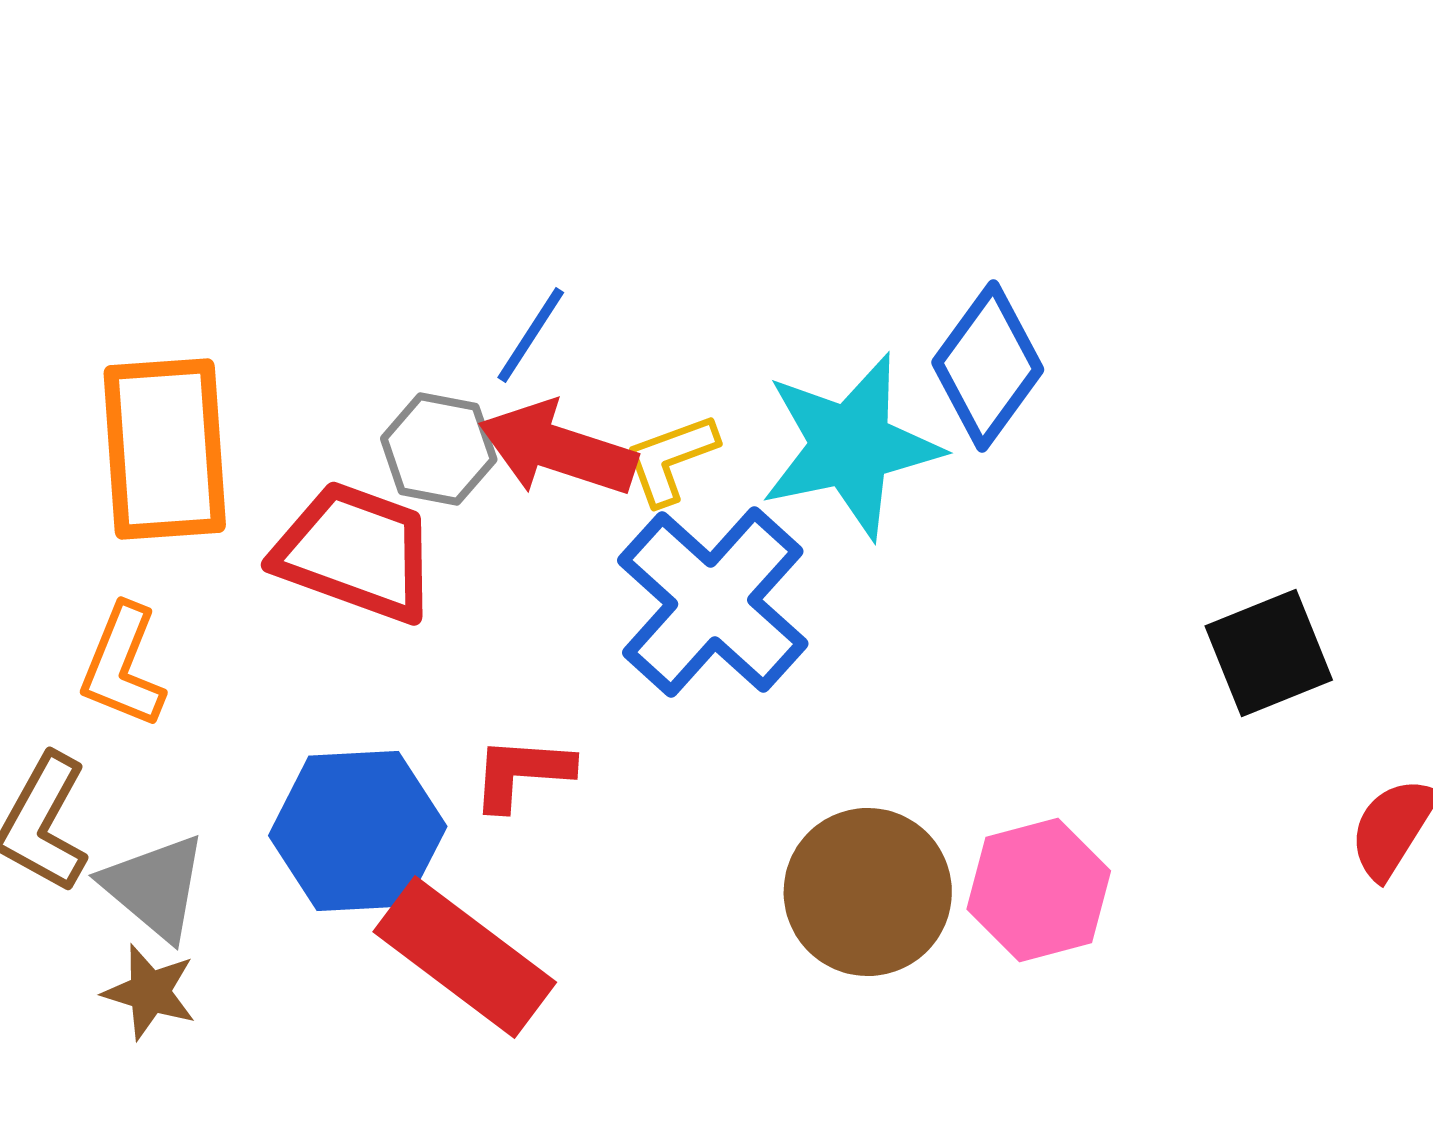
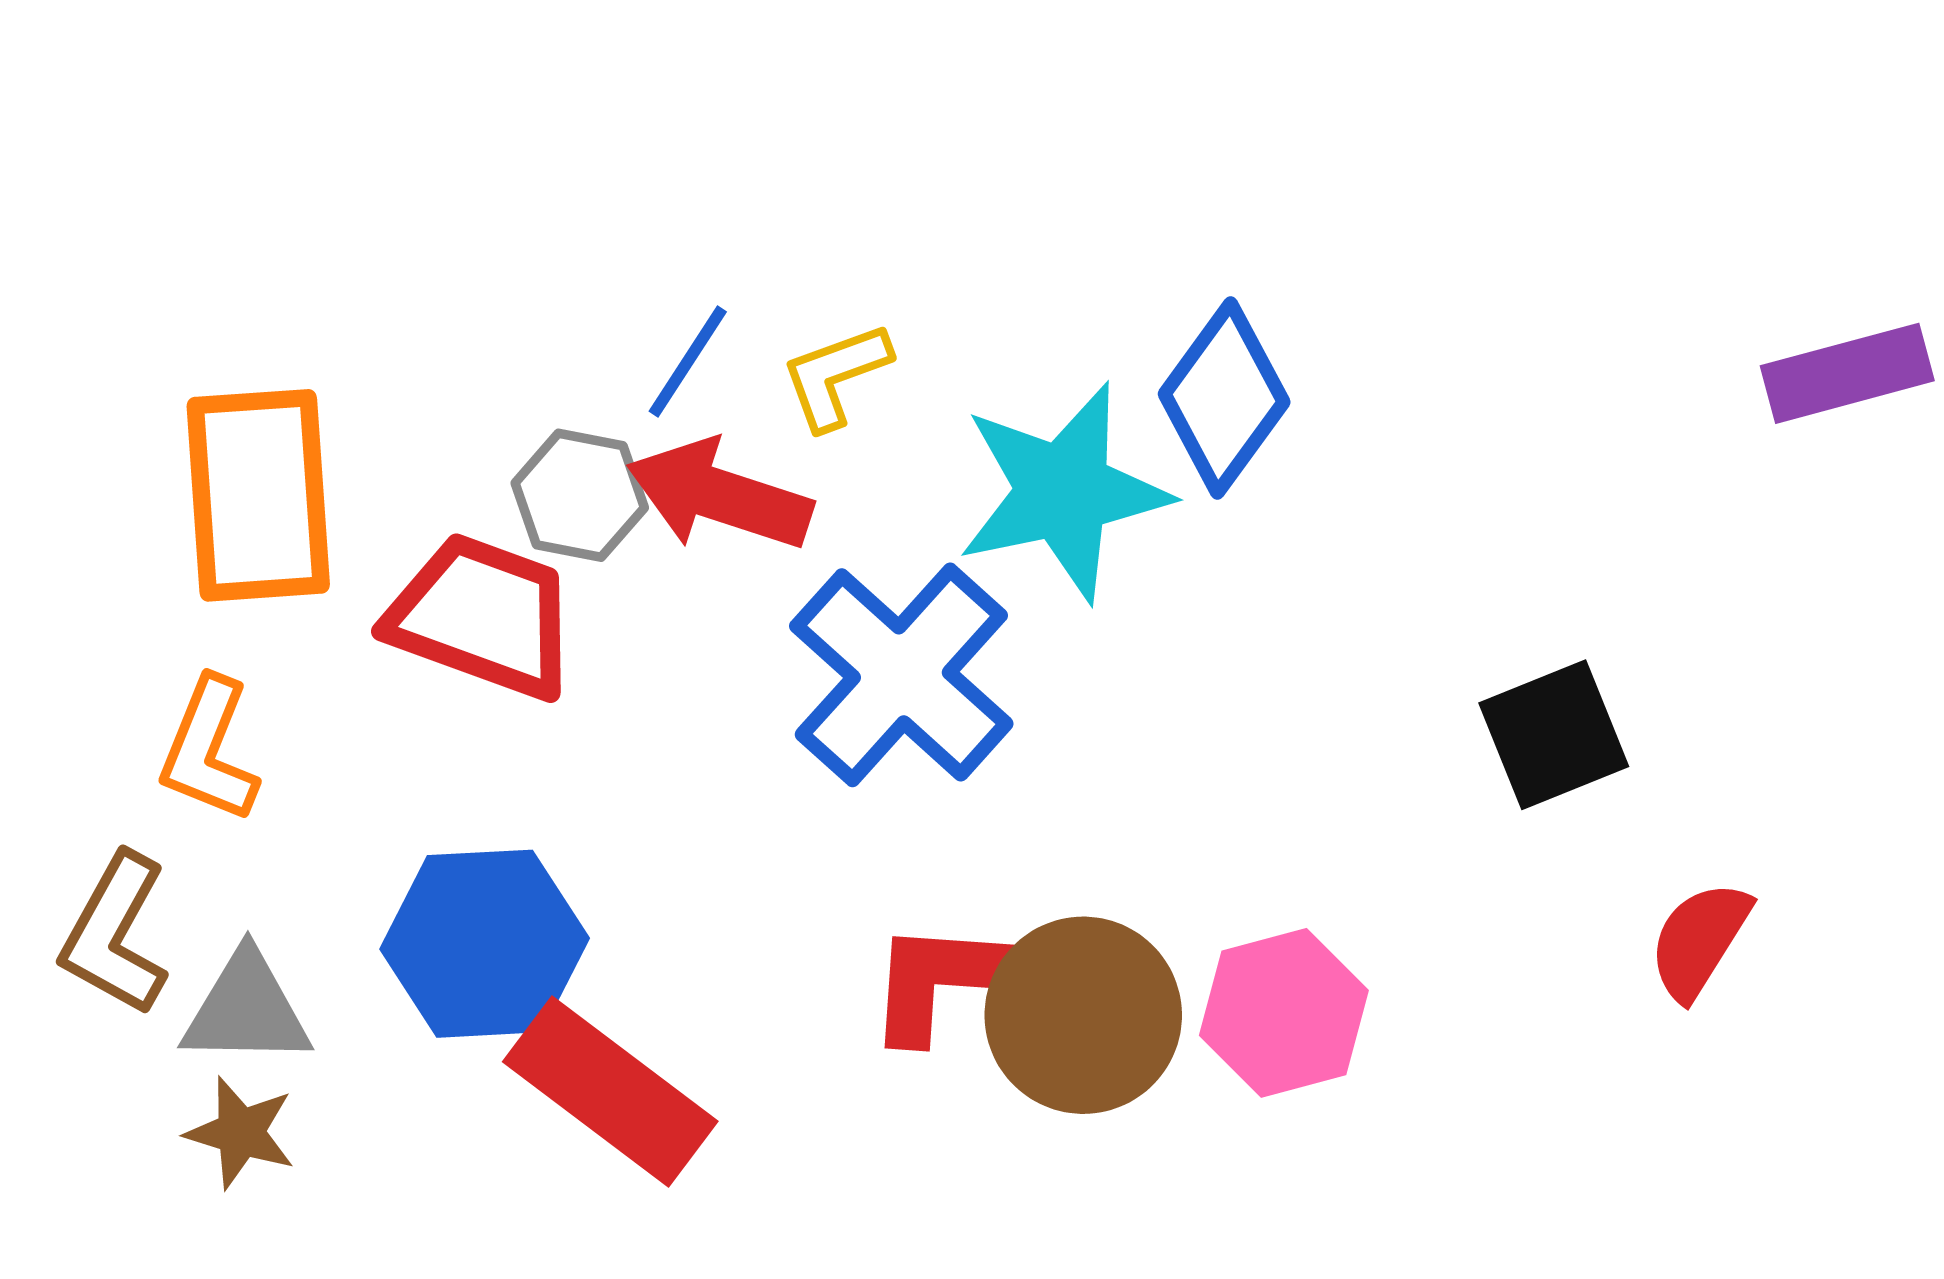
yellow L-shape: (671, 459) -> (836, 376), moved
red L-shape: (522, 773) -> (948, 980), moved, size x1.4
gray triangle: (155, 887) -> (246, 1009), turned -39

